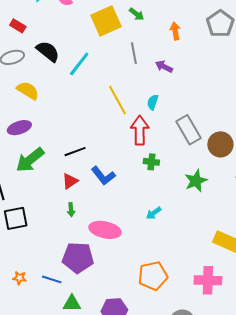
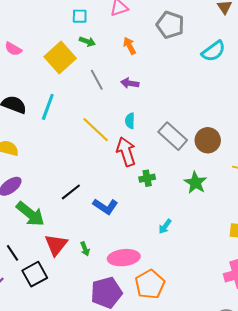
green arrow: (30, 160) -> (30, 214), turned -84
red triangle: (70, 181) -> (56, 245), moved, size x1.4
orange pentagon: (153, 276) -> (150, 284), moved

